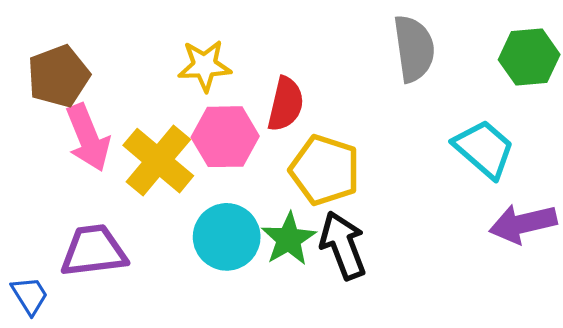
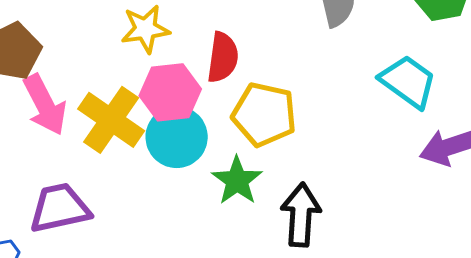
cyan circle: (227, 237) -> (177, 137), moved
black arrow: (343, 245) -> (301, 215), moved, turned 30

